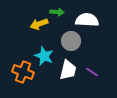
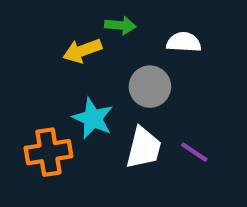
white semicircle: (87, 20) -> (184, 42), size x0.7
orange cross: (23, 72) -> (48, 152), turned -30

